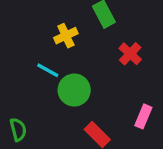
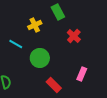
cyan line: (48, 70) -> (16, 44), moved

